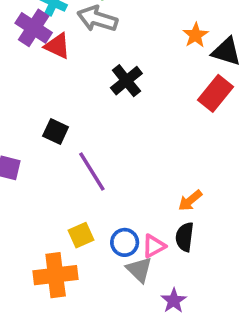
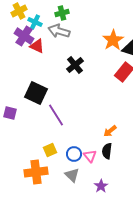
orange star: (196, 35) -> (113, 40), size x1.5
black square: (56, 132) -> (36, 93), size x1.6
pink triangle: (154, 246) -> (90, 156), turned -40
gray triangle: (139, 270) -> (72, 175), moved

